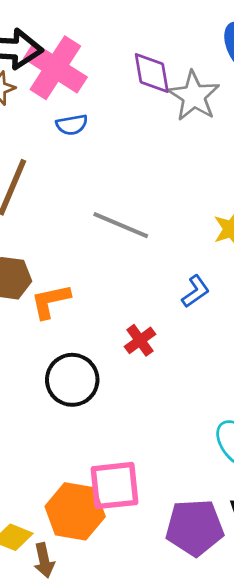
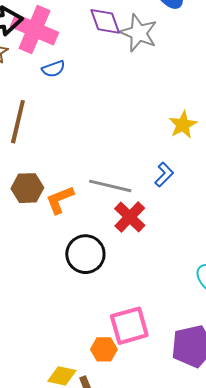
gray line: (121, 225) -> (110, 186), moved
red cross: (140, 340) -> (130, 217), size x1.4
orange hexagon: (75, 511) -> (104, 349), size x0.6

